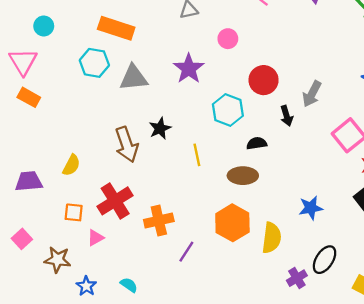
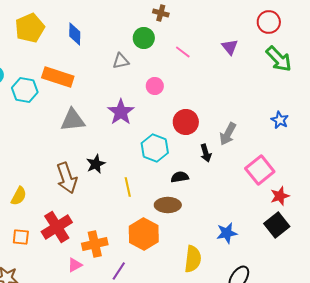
cyan hexagon: (94, 63) -> (25, 90), moved
orange hexagon: (232, 223) -> (144, 234), moved
pink triangle: (96, 238) -> (75, 265), moved

